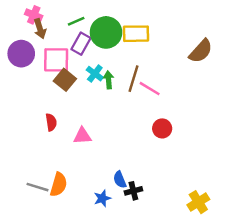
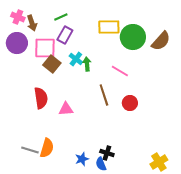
pink cross: (34, 15) -> (18, 17), moved
green circle: (106, 32) -> (133, 37), moved
brown line: (133, 79) -> (104, 95), moved, turned -35
red semicircle: (51, 122) -> (41, 98), size x1.5
blue semicircle: (120, 180) -> (101, 164), moved
black cross: (133, 191) -> (107, 153), turned 32

